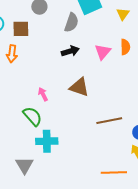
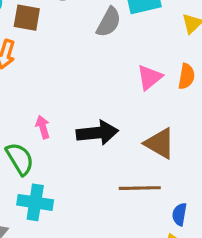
black arrow: (70, 51) -> (97, 133), moved, size x1.4
brown triangle: (79, 87) -> (160, 143), moved

